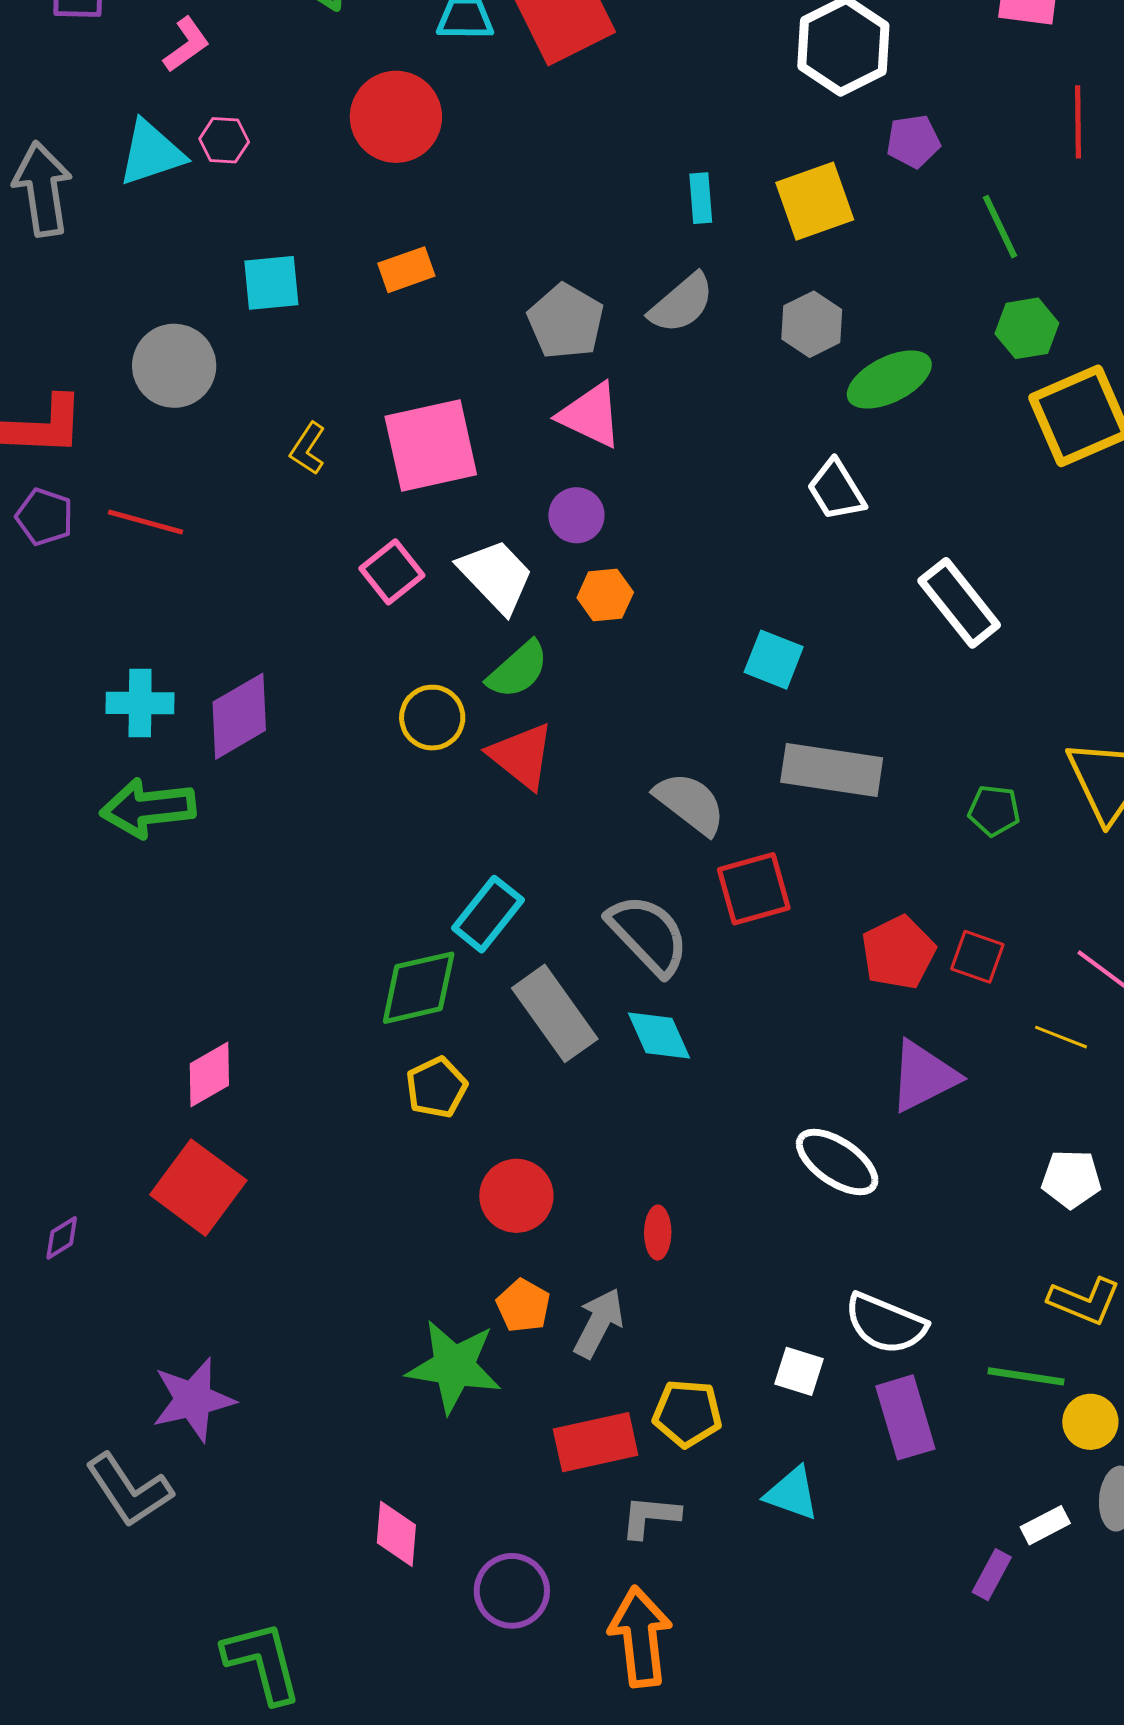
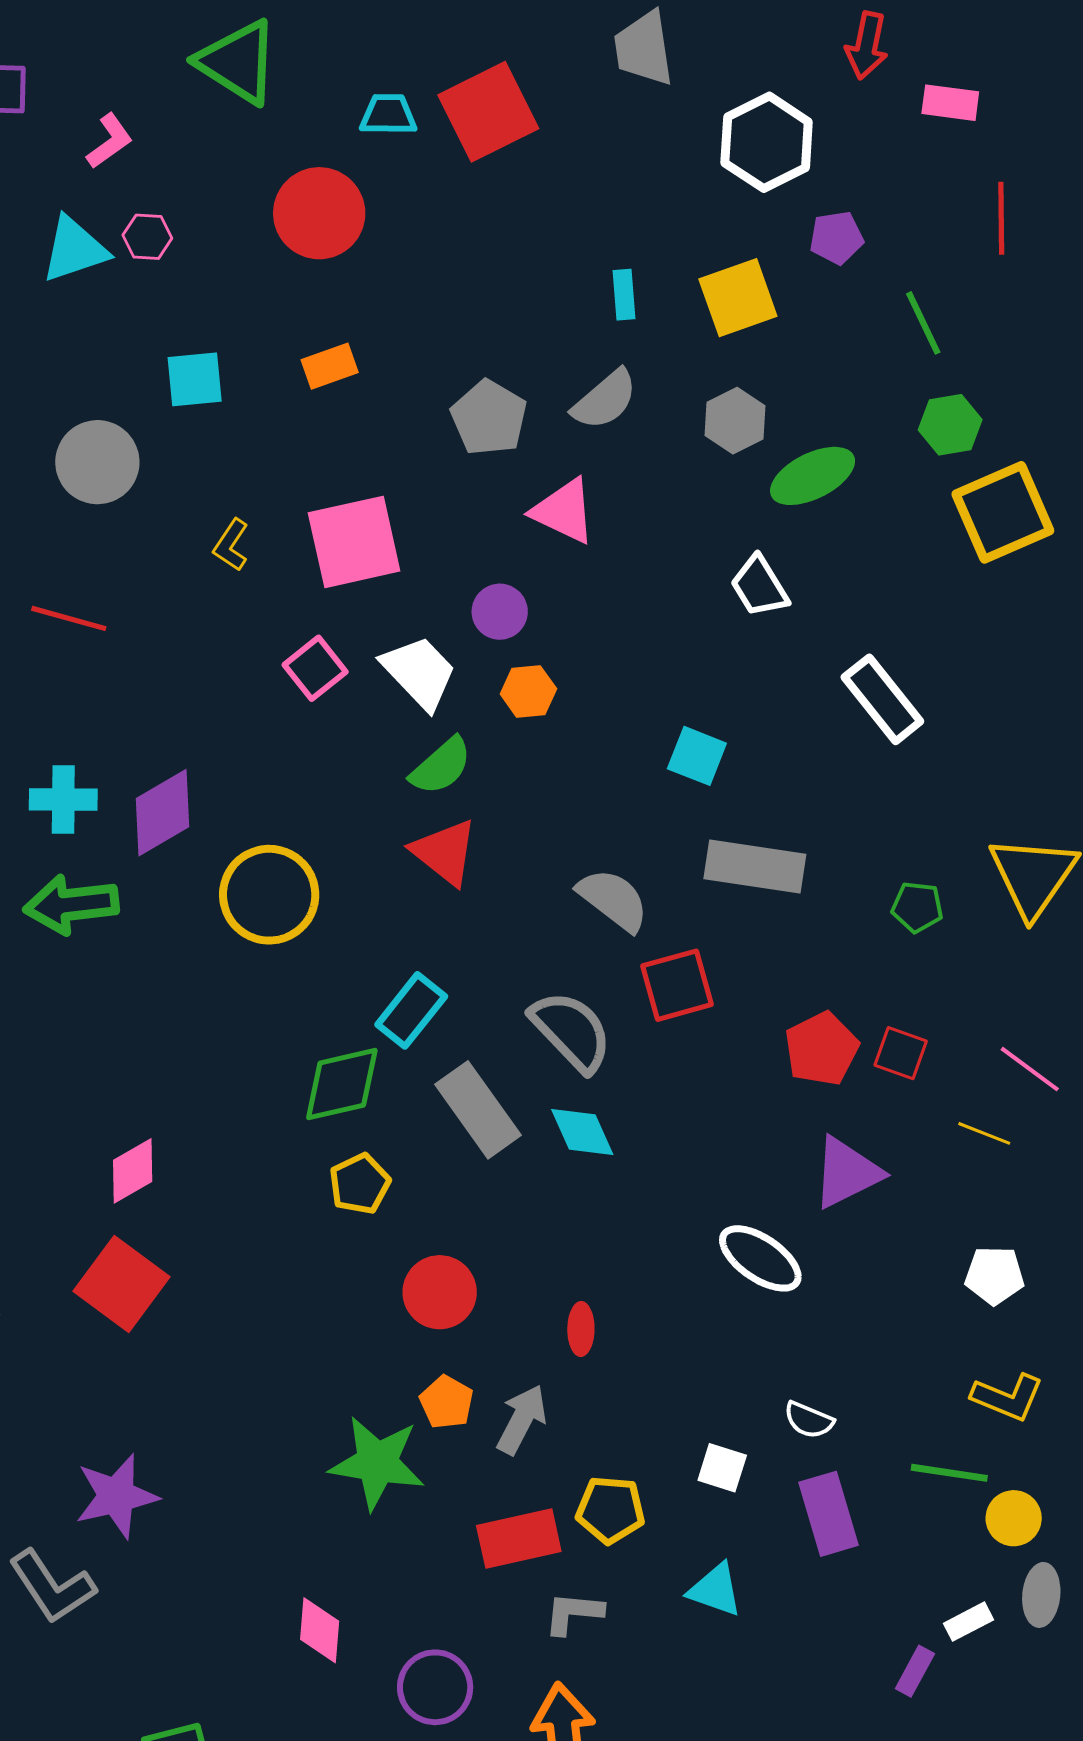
pink triangle: (591, 415) -> (564, 511), moved
yellow circle: (432, 718) -> (269, 895), moved, size x1.5
white semicircle: (886, 1324) -> (809, 1420), size x0.6

